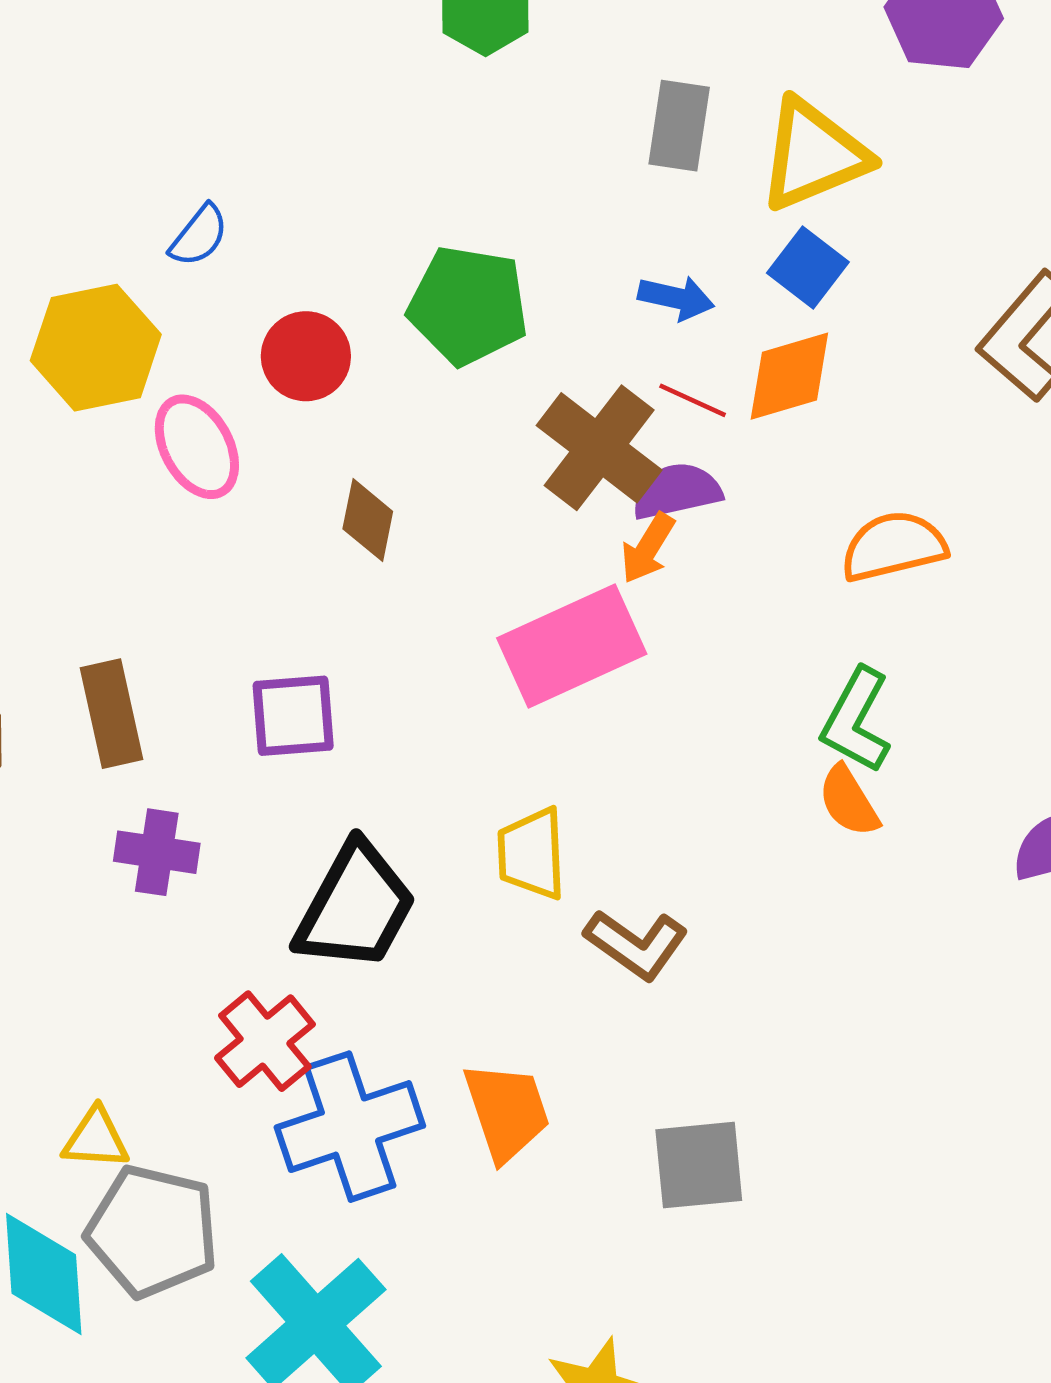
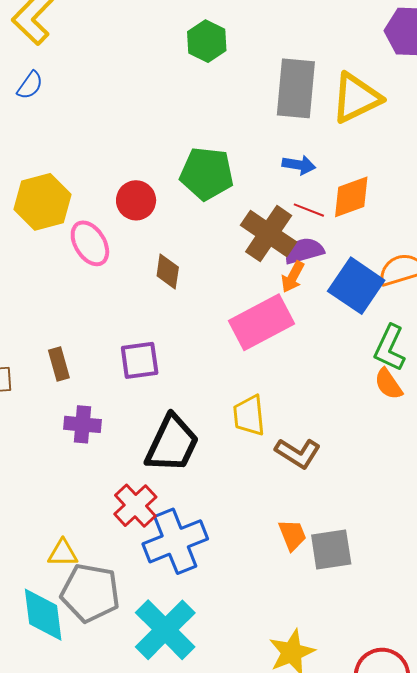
gray rectangle: (679, 126) -> (296, 88), size x1.5
blue semicircle: (199, 236) -> (30, 85), moved
blue square: (808, 268) -> (356, 286), moved, size x1.6
brown rectangle: (112, 714) -> (59, 364), size x0.7
orange trapezoid: (507, 1111) -> (292, 535), moved, size x0.7

